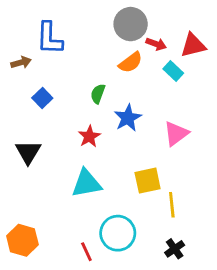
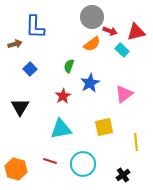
yellow line: (172, 205) -> (136, 142), moved
red line: (86, 252) -> (50, 161), moved, turned -48

